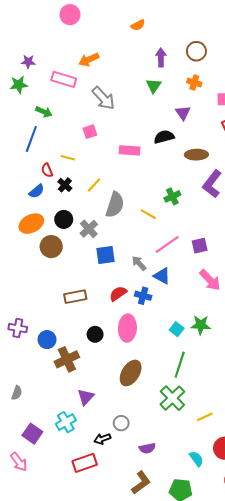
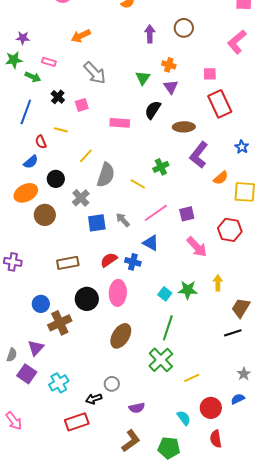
pink rectangle: (64, 79) -> (49, 62), moved, size x0.6
orange cross: (194, 83) -> (169, 65), moved
green triangle: (154, 86) -> (143, 78), moved
green arrow: (44, 112) -> (33, 77), moved
black semicircle: (164, 137) -> (153, 110), turned -42
black cross: (65, 185) -> (58, 97), moved
black circle: (64, 219) -> (56, 179), moved
gray arrow: (139, 263) -> (123, 220), moved
purple cross: (18, 328) -> (13, 262), moved
black circle: (95, 334) -> (87, 299), size x1.5
purple triangle: (86, 397) -> (36, 348), moved
purple square: (32, 434) -> (27, 374), moved

